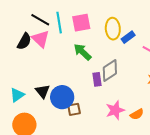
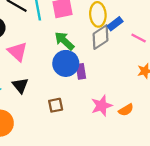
pink triangle: (41, 39) -> (17, 52), moved
gray diamond: (110, 71) -> (101, 37), moved
blue circle: (62, 97) -> (66, 63), moved

